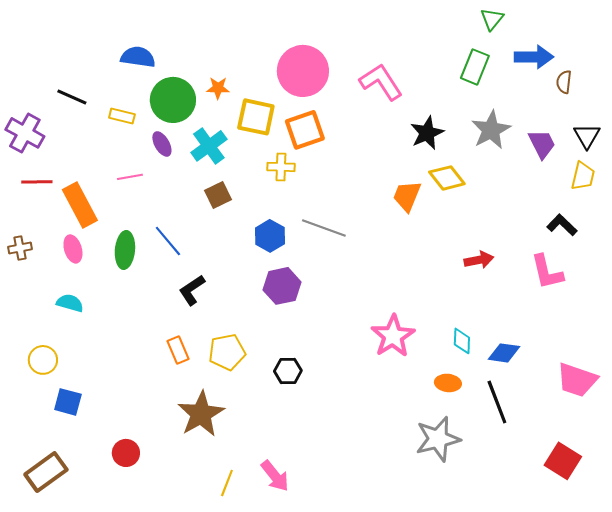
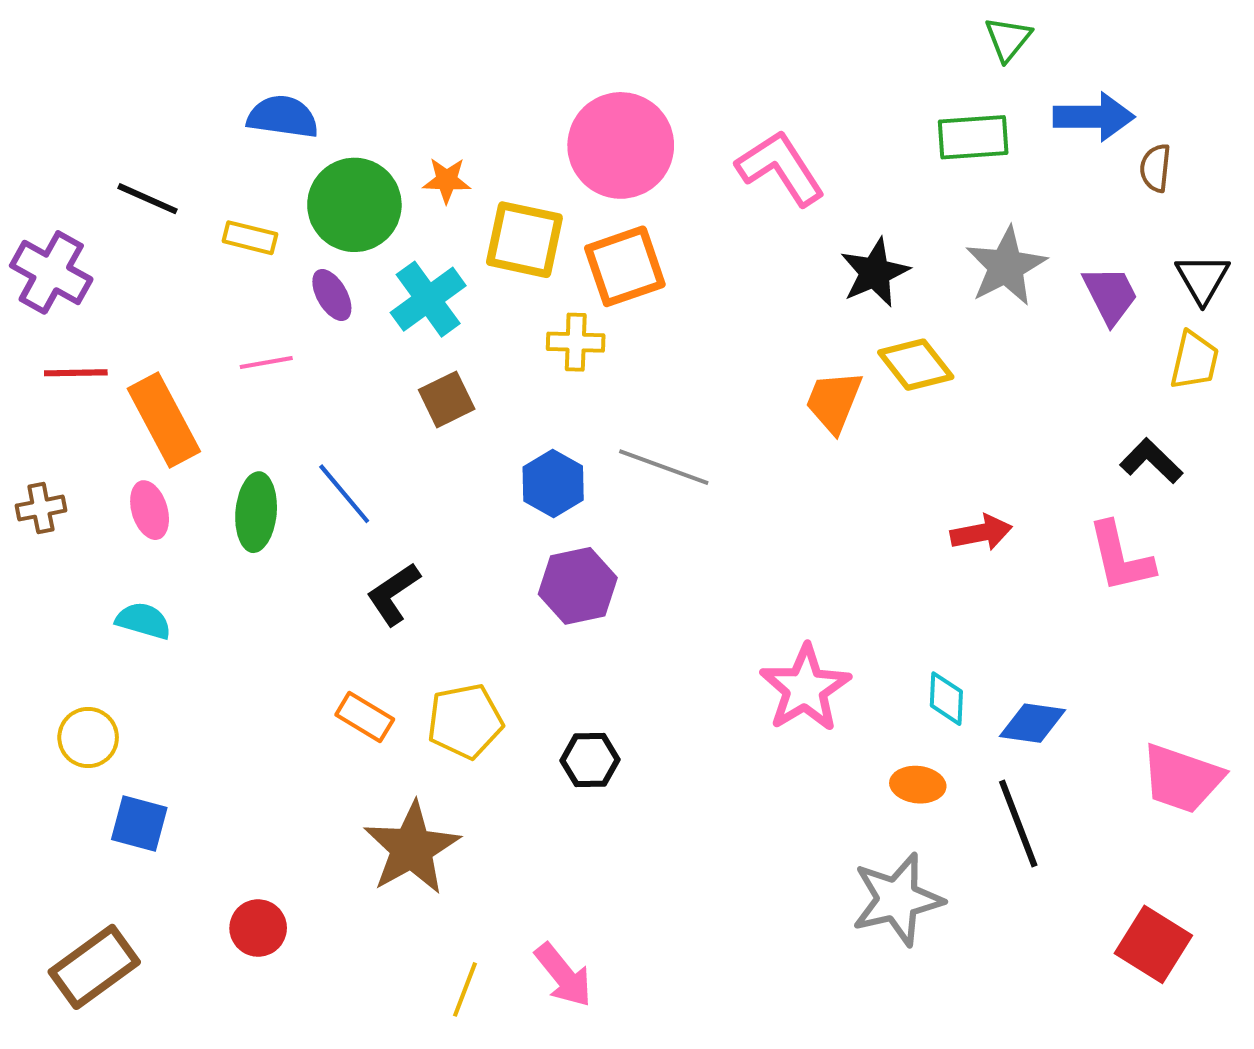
green rectangle: (475, 67) -> (973, 137), turned 64
orange rectangle: (178, 350) -> (365, 717), turned -36

